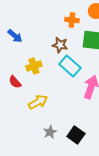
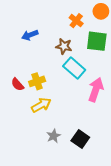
orange cross: (72, 20) -> (76, 21), turned 32
blue arrow: (15, 36) -> (30, 35), moved, turned 119
yellow cross: (34, 66) -> (37, 81), moved

